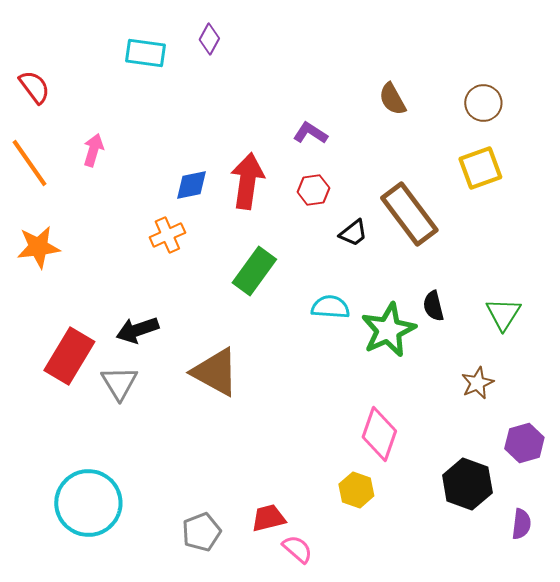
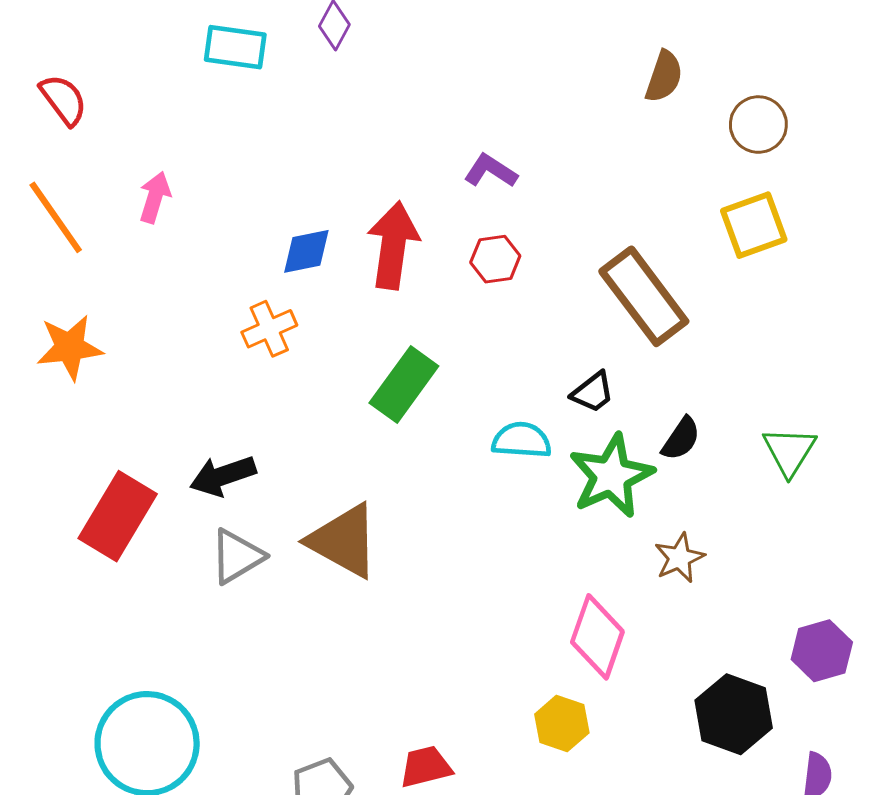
brown semicircle: (392, 99) -> (664, 77), moved, turned -132
black trapezoid: (353, 233) -> (593, 392), moved
black semicircle: (433, 306) -> (681, 439), turned -132
gray triangle: (119, 383) -> (237, 556), moved, turned 30
brown star: (477, 383) -> (679, 558), moved

